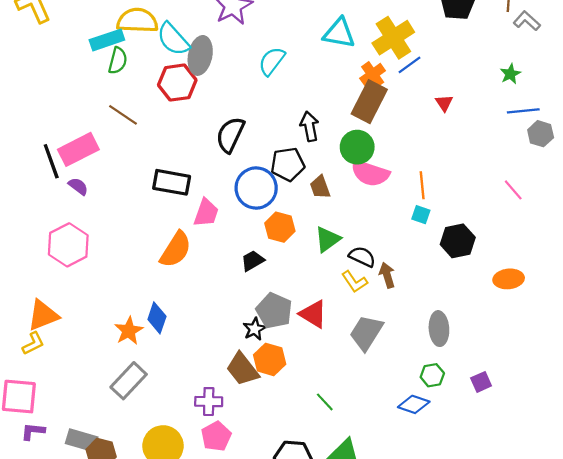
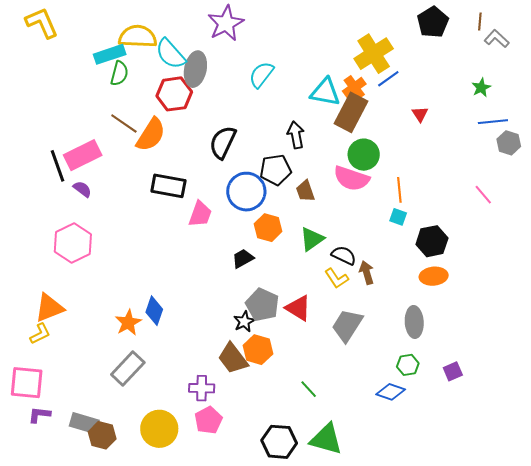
cyan triangle: (339, 33) -> (325, 92), moved
green circle: (357, 147) -> (364, 155), moved
orange semicircle: (176, 250) -> (151, 135), moved
orange ellipse: (509, 279) -> (434, 276), moved

